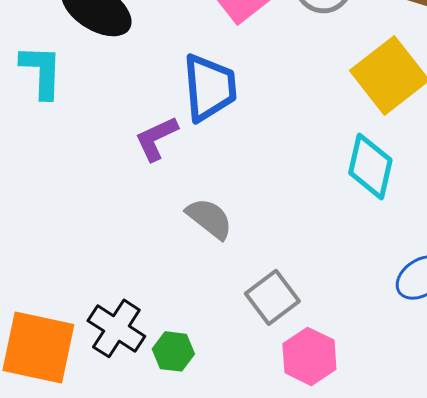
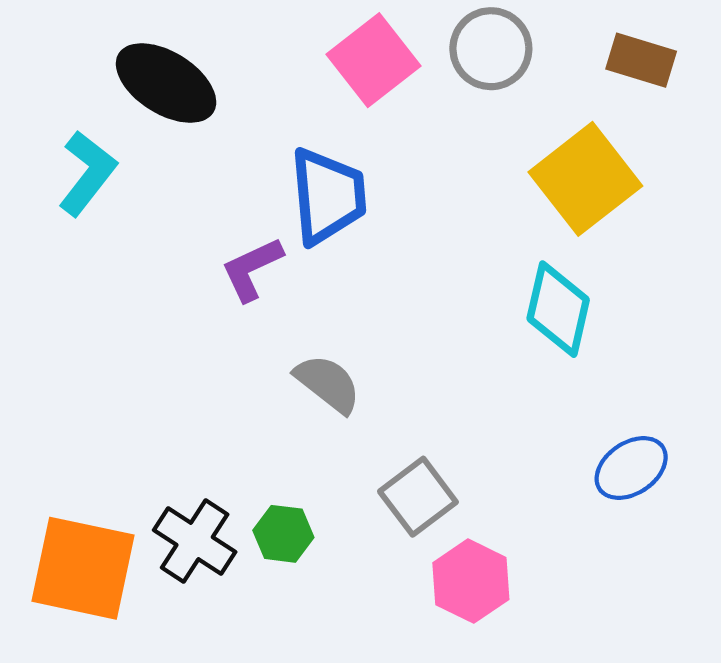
cyan L-shape: (41, 71) -> (87, 173), turned 36
green hexagon: (173, 351) -> (283, 534), moved

